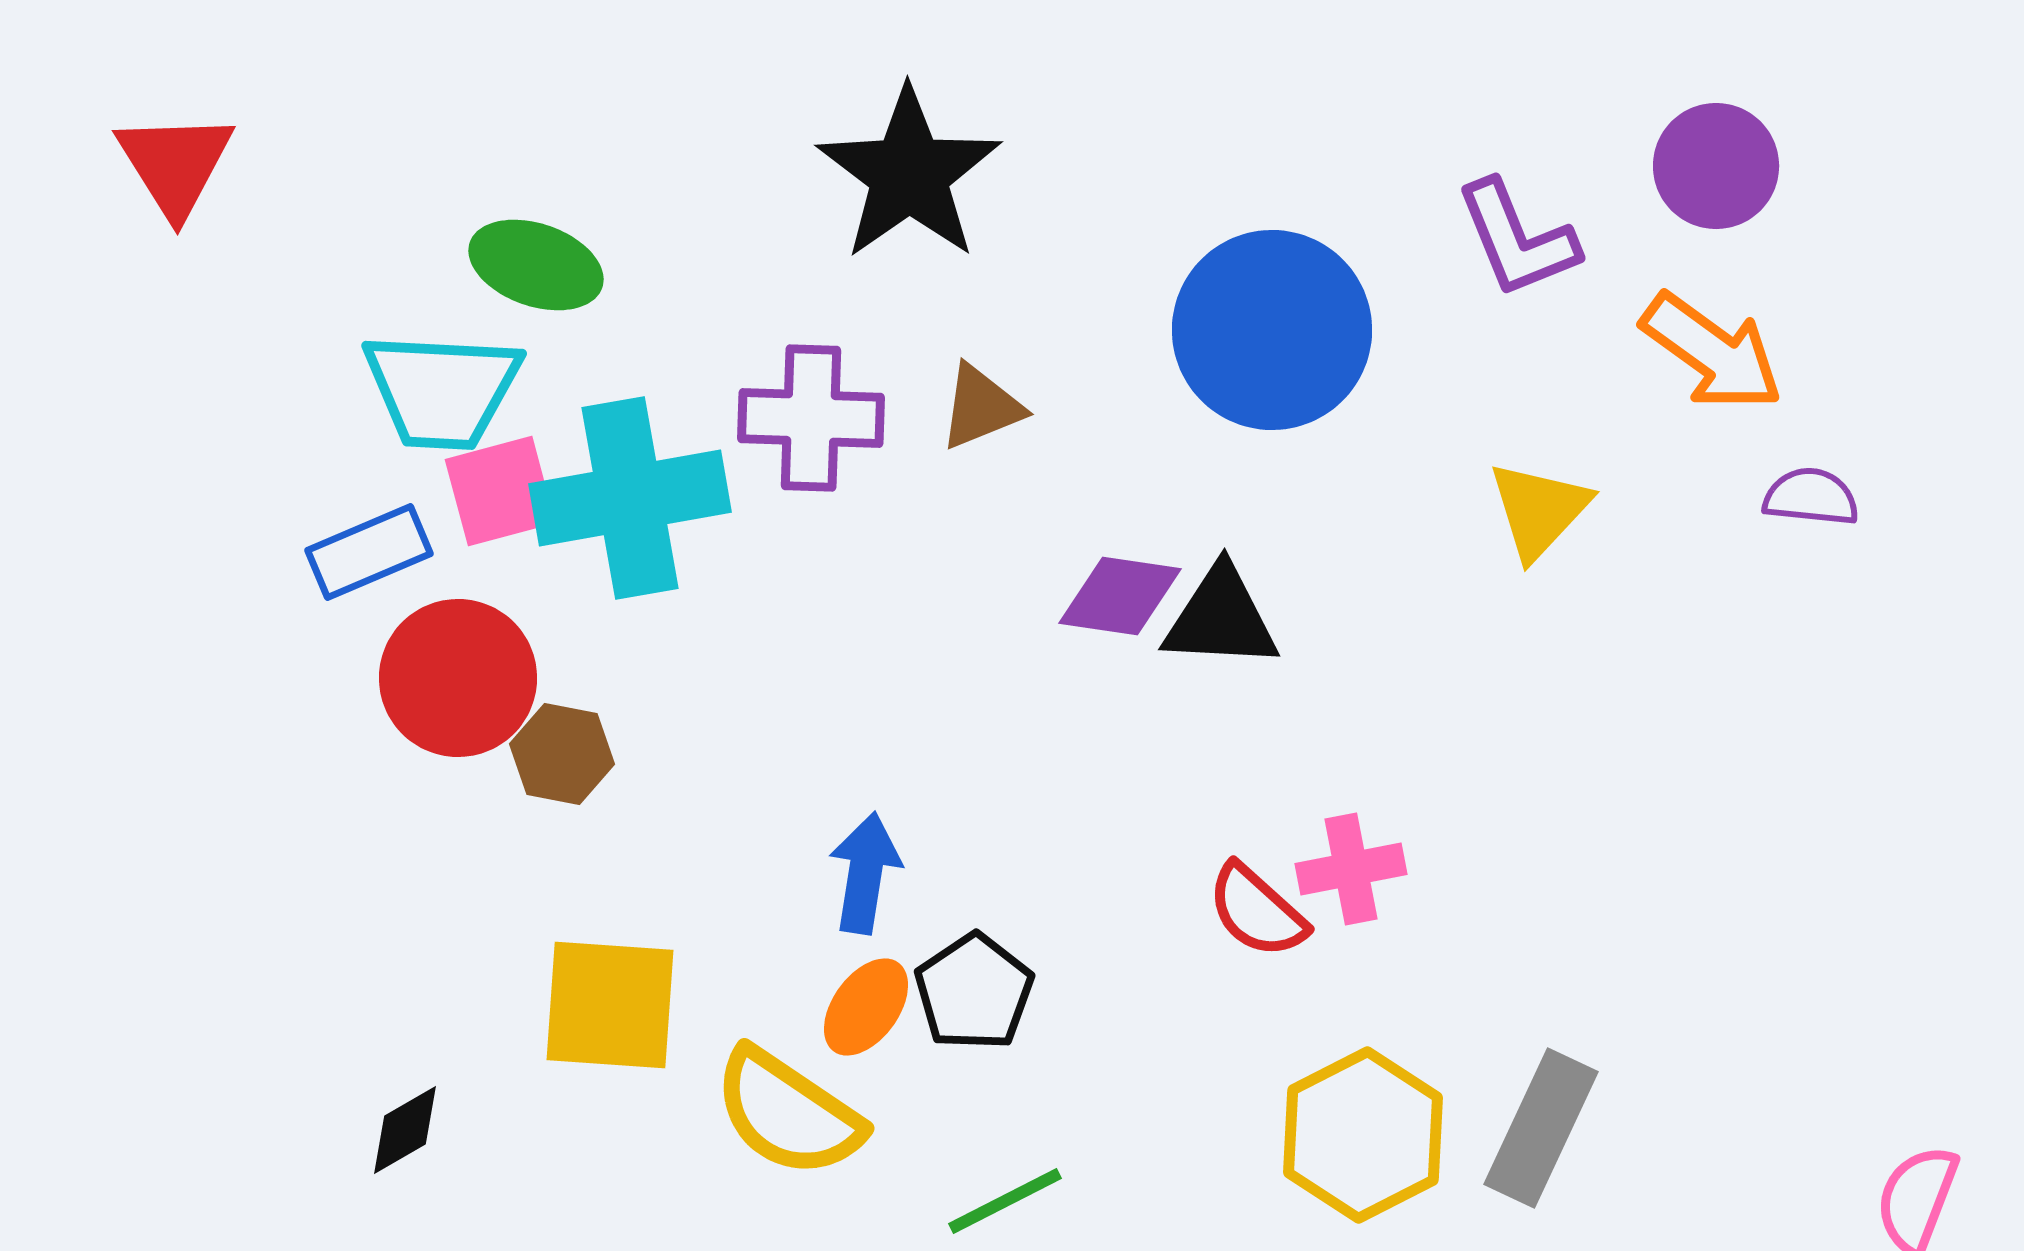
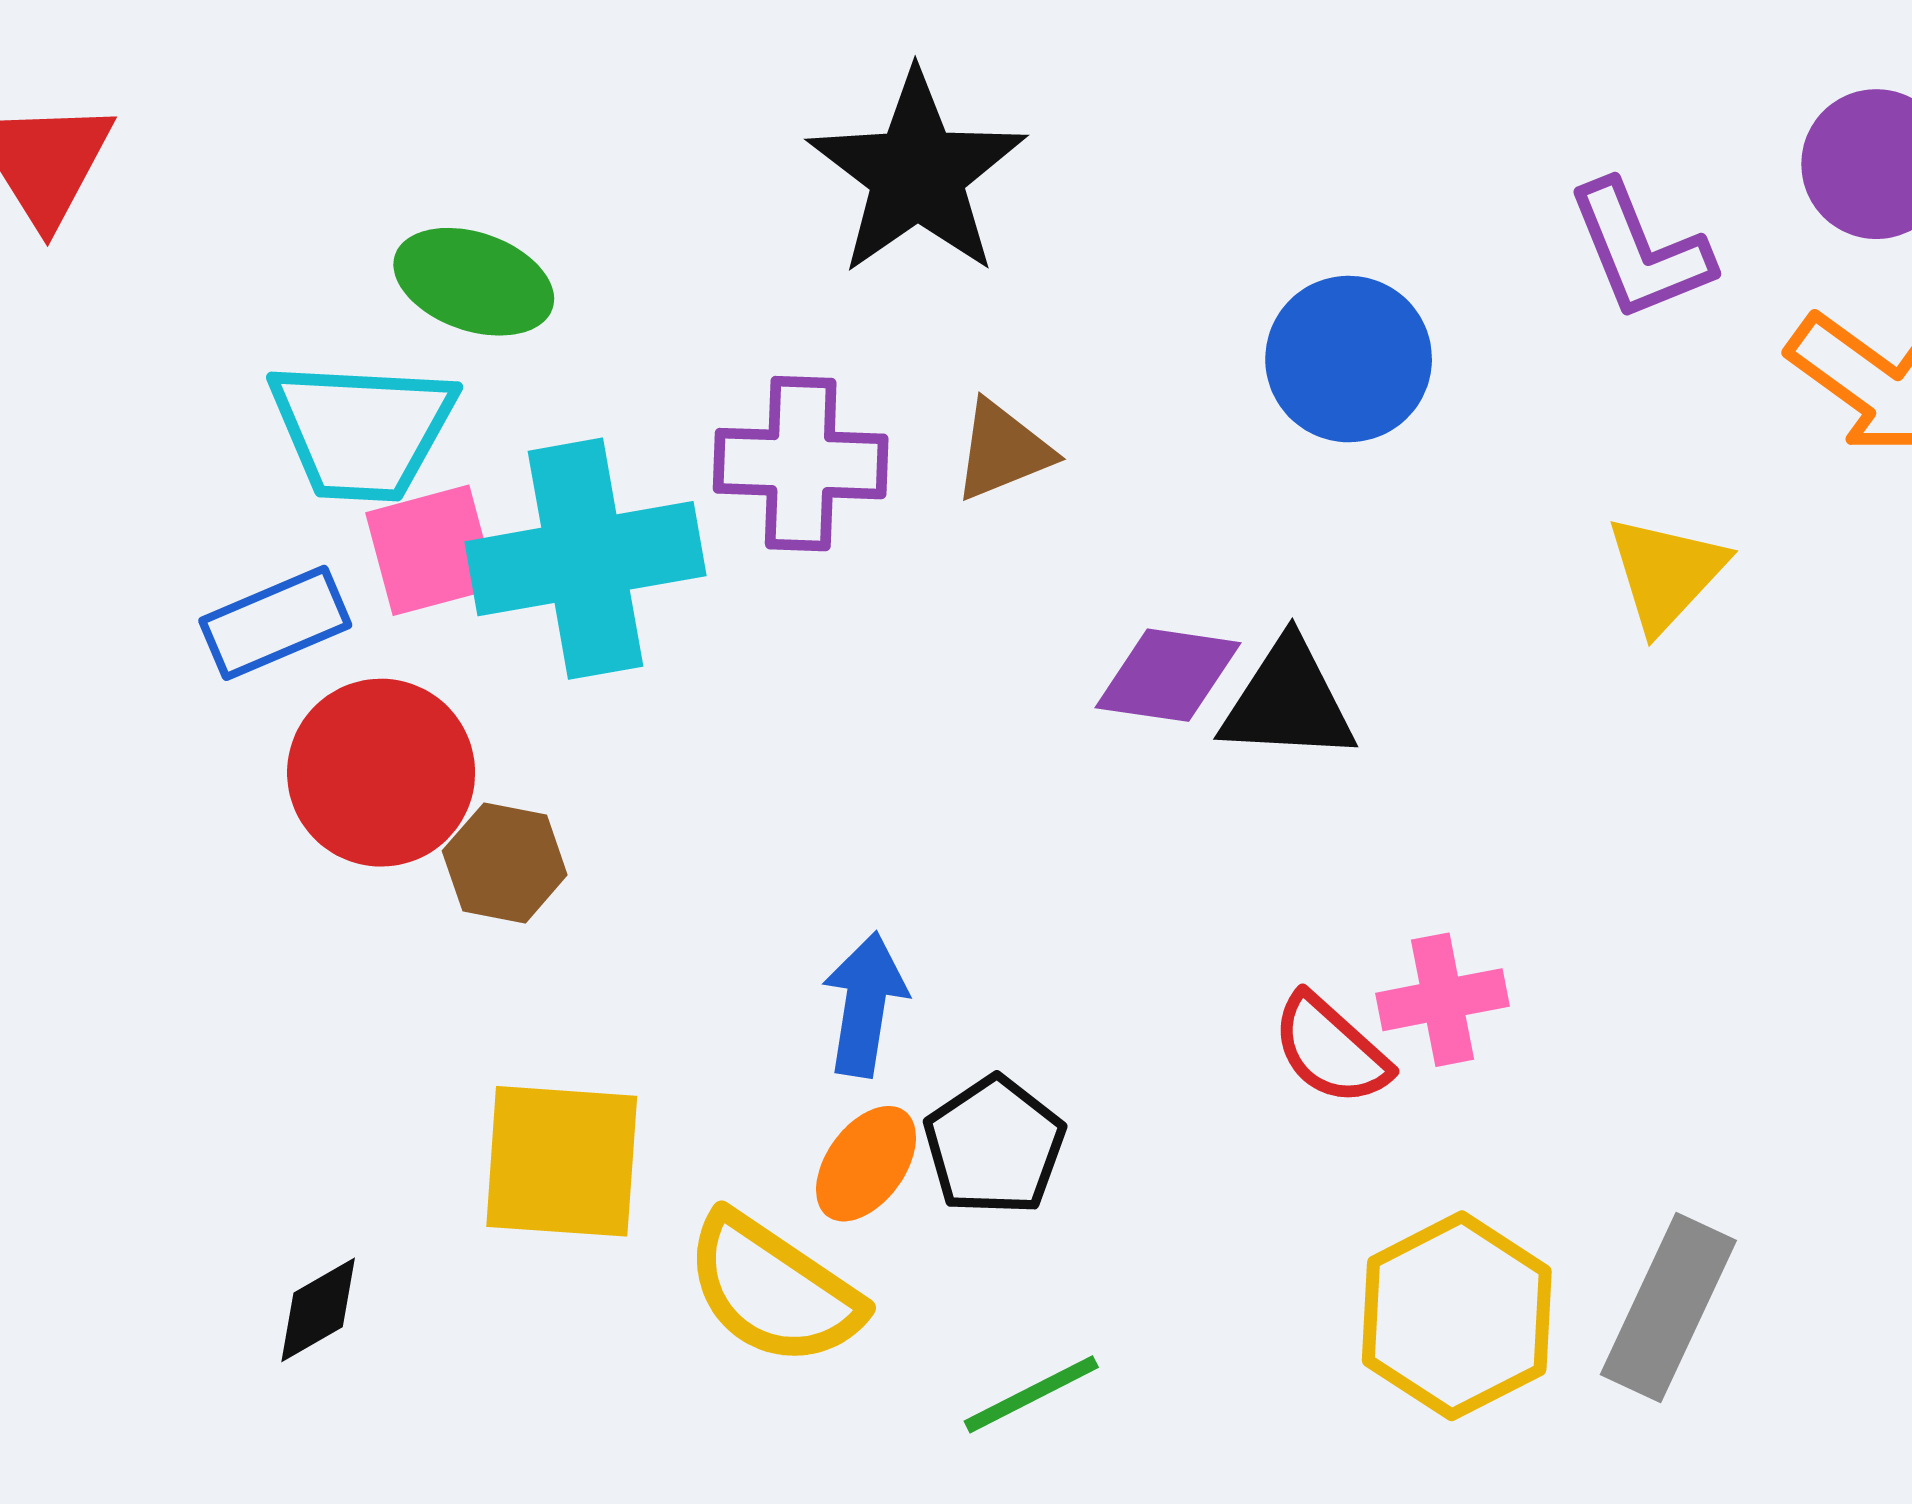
blue circle: (1272, 330) -> (1349, 359), size x0.7

